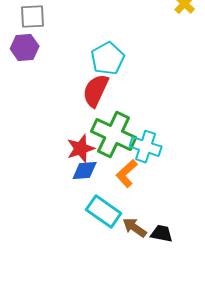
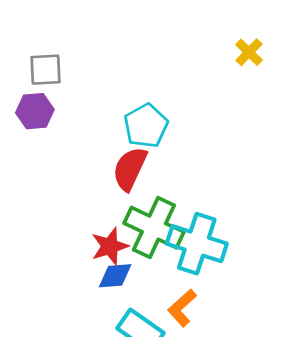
cyan cross: (146, 147) -> (197, 244), size x1.4
orange L-shape: (127, 174) -> (182, 308), moved

